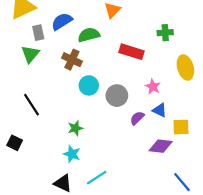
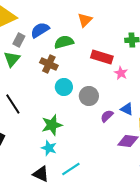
gray rectangle: (38, 33) -> (19, 40), turned 40
pink star: (153, 87) -> (121, 73), moved
green star: (75, 128) -> (52, 125), size x1.5

